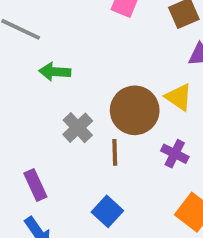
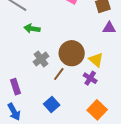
yellow triangle: (179, 97) -> (96, 60), moved
brown line: (115, 152) -> (59, 74), turned 32

